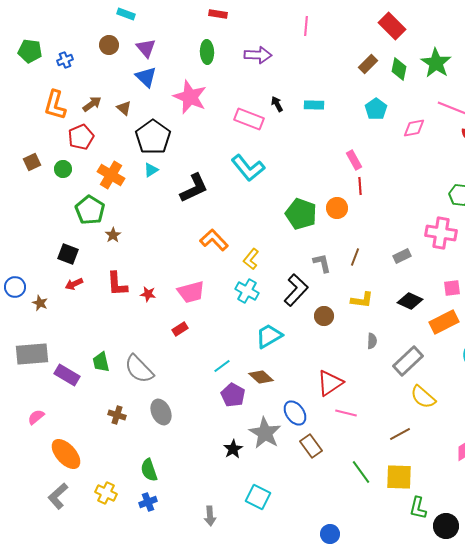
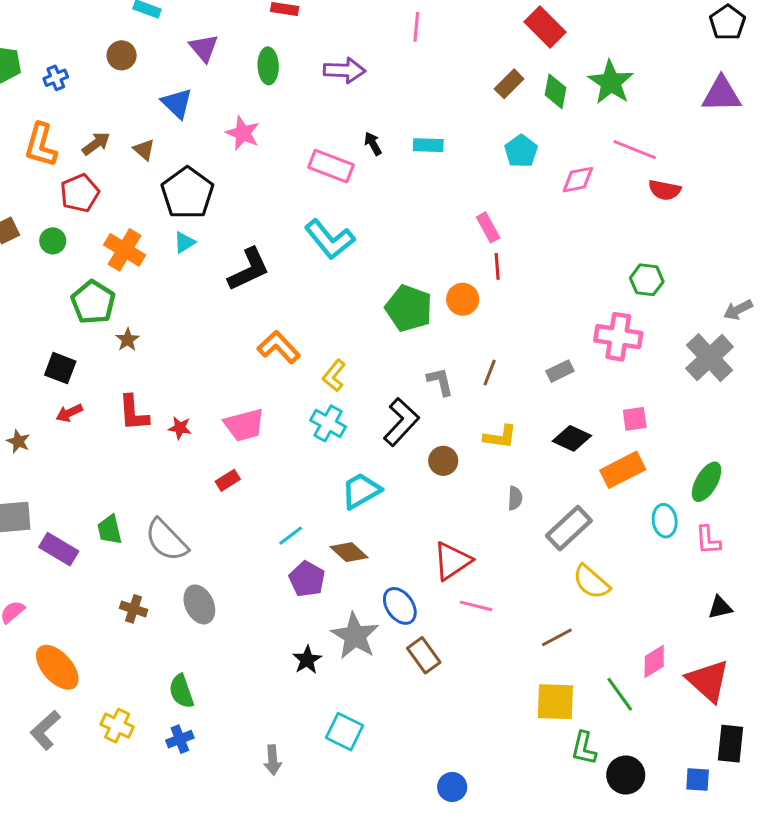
purple triangle: (146, 48) -> (204, 48), moved
pink star: (190, 97) -> (243, 133), size x0.7
green line: (361, 472) -> (620, 694), moved

